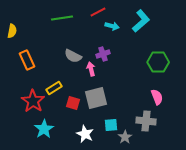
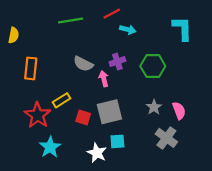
cyan L-shape: (141, 21) -> (182, 28), moved, turned -50
orange rectangle: (27, 60) -> (31, 68), turned 30
green hexagon: (158, 62) -> (153, 66), moved
gray cross: (146, 121) -> (166, 138), turned 30
cyan square: (111, 125) -> (117, 141), moved
gray star: (125, 137) -> (154, 107), moved

